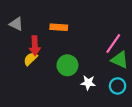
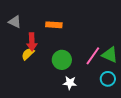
pink line: (113, 44) -> (93, 56), moved
white star: (88, 83) -> (70, 83), moved

